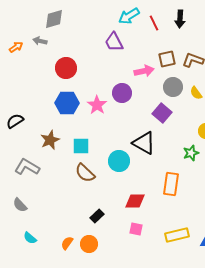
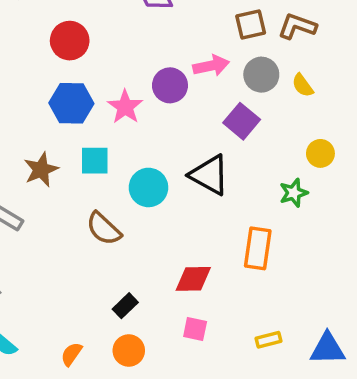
pink arrow: (144, 71) -> (211, 66), moved
cyan square: (81, 146) -> (95, 161), moved
cyan circle: (119, 161) -> (148, 187), moved
yellow rectangle: (177, 235) -> (268, 340), size x0.6
orange circle: (89, 244) -> (129, 350), moved

